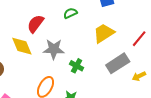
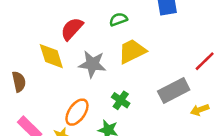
yellow trapezoid: (104, 33) -> (132, 51), moved
green cross: (77, 66) -> (121, 100), moved

